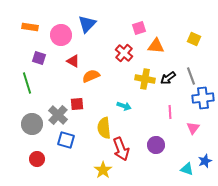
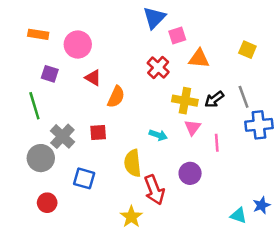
blue triangle: (87, 24) -> (154, 18), moved
orange semicircle: (91, 76) -> (116, 97), turned 138
gray cross: (58, 115) -> (62, 136), moved
pink triangle: (193, 128) -> (193, 127), moved
purple circle: (156, 145) -> (190, 173), moved

